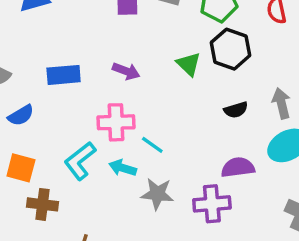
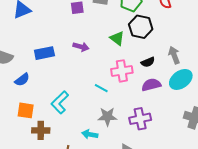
pink cross: (116, 122) -> (122, 71), moved
purple semicircle: (238, 167) -> (151, 85), moved
cyan arrow: (123, 168) -> (90, 134), moved

